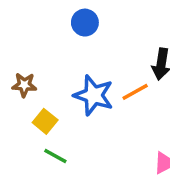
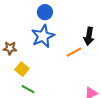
blue star: (94, 95) -> (43, 36), moved, turned 30

